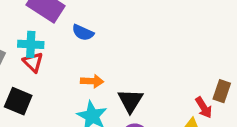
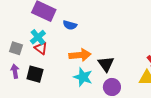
cyan cross: (31, 44) -> (38, 37), turned -35
orange arrow: (92, 81) -> (80, 55), size x1.5

